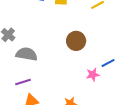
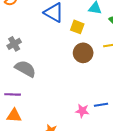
brown circle: (76, 41) -> (83, 53), moved

